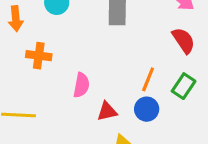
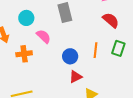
pink semicircle: (81, 85) -> (44, 36), moved, turned -42
blue circle: (147, 109) -> (70, 56), moved

